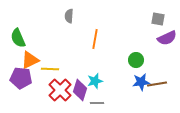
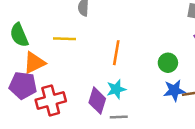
orange line: (95, 39) -> (116, 53), moved
yellow line: (50, 69) -> (65, 39), moved
red cross: (60, 90) -> (51, 101), moved, turned 30

